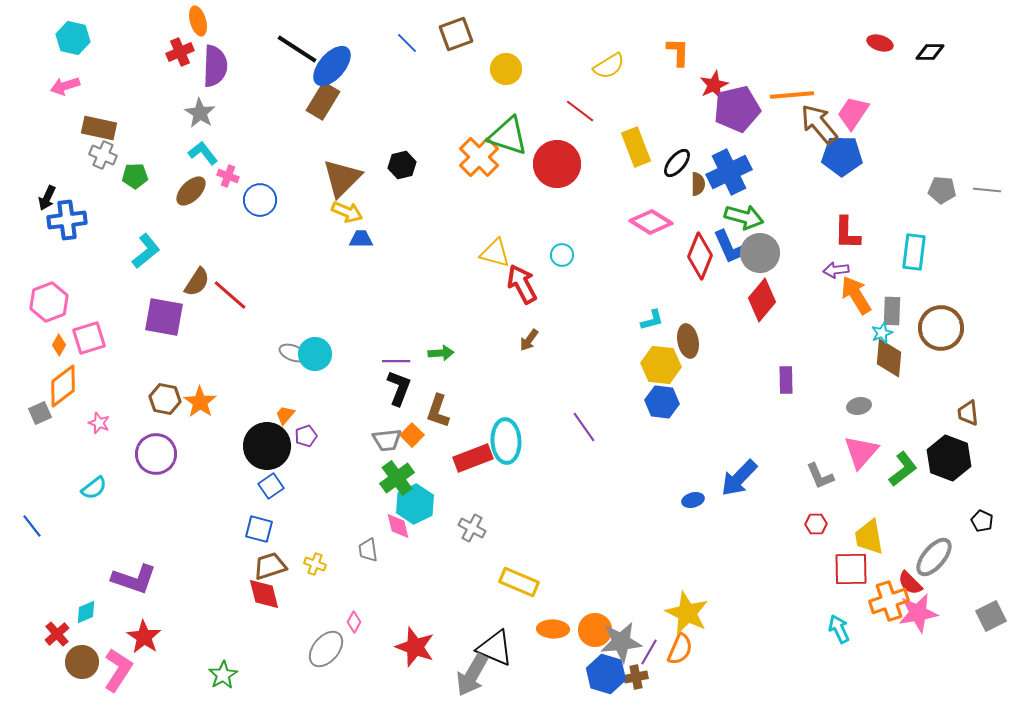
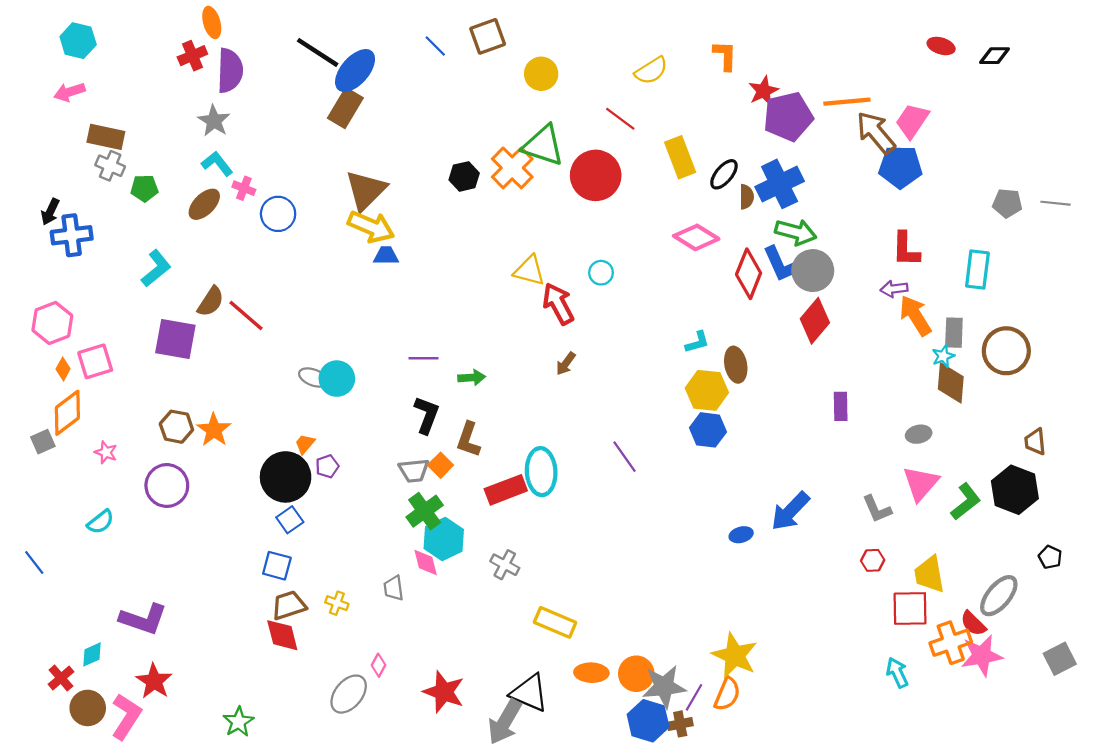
black hexagon: (402, 165) -> (464, 176), moved
yellow arrow: (347, 212) -> (371, 227), size x1.4
purple line: (396, 361) -> (423, 358), moved

